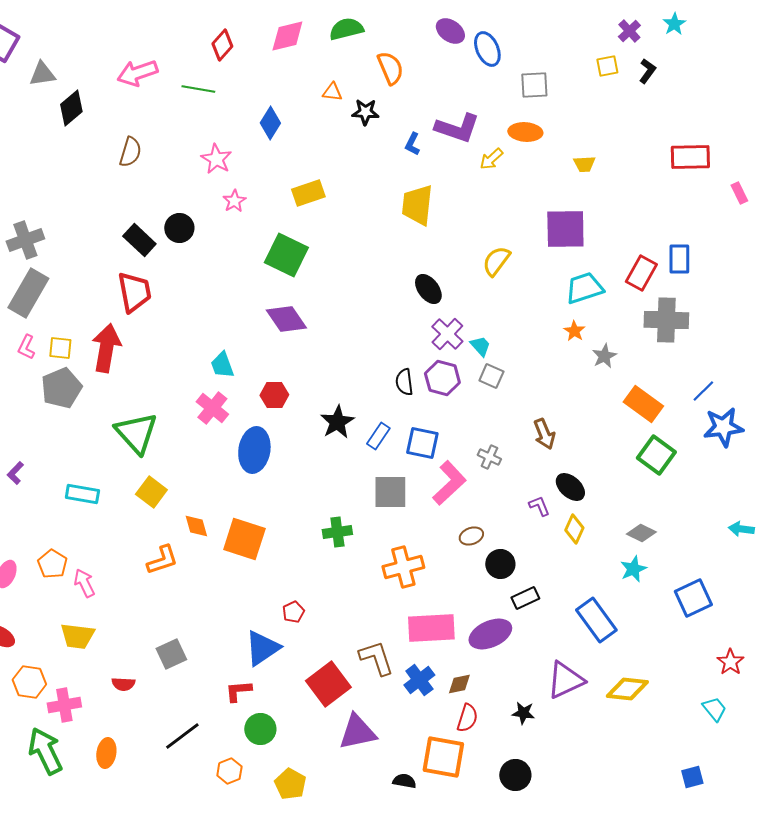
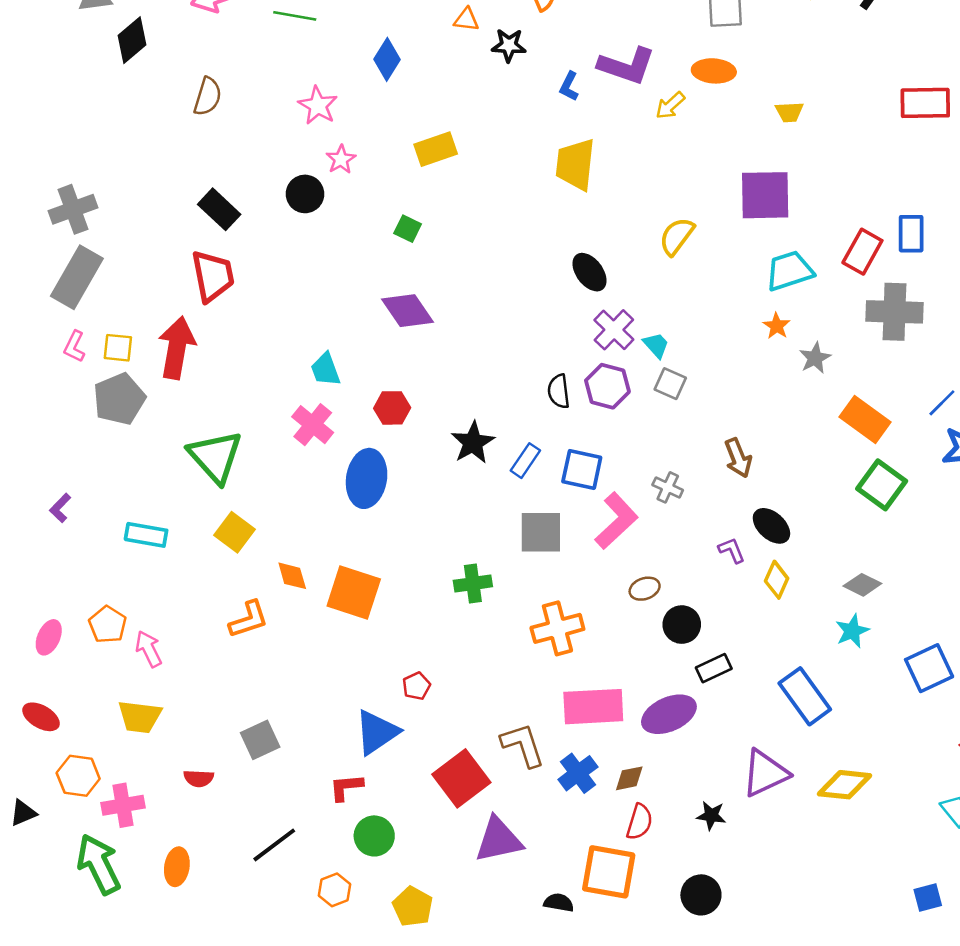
black circle: (179, 228) -> (305, 194), moved
green square: (286, 255) -> (408, 229), size x0.5

